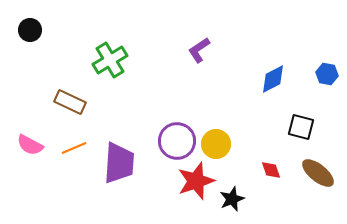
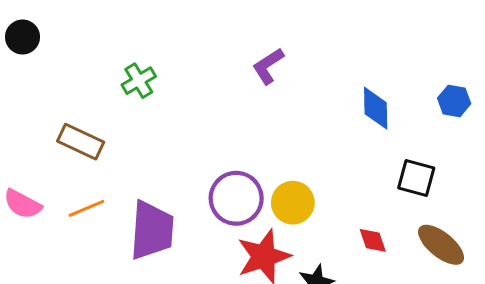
green cross: (110, 60) -> (139, 81), size x0.7
blue diamond: (273, 79) -> (376, 108), turned -64

